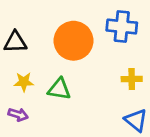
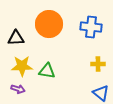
orange circle: (73, 41) -> (49, 24), moved
yellow star: (24, 82) -> (22, 66), size x1.5

